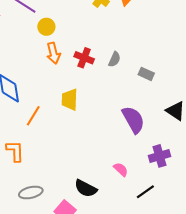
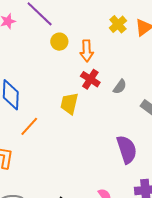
orange arrow: (53, 53) -> (87, 51), moved
yellow trapezoid: (70, 100) -> (69, 104), moved

